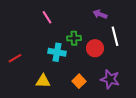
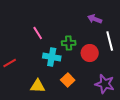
pink line: (47, 17) -> (38, 33), moved
orange square: (79, 81) -> (68, 80), moved

